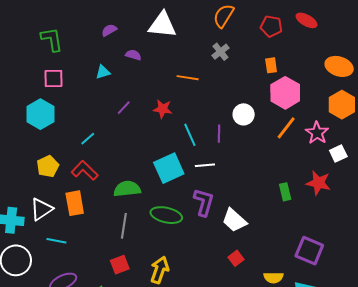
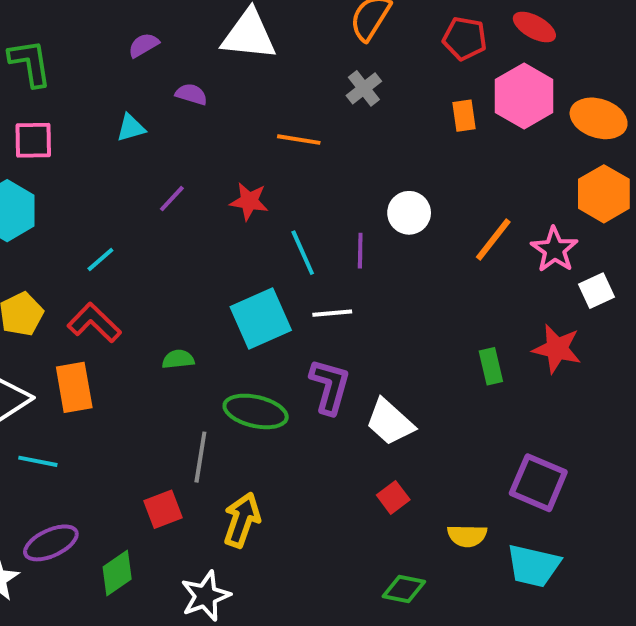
pink hexagon: (285, 93) -> (524, 96), moved
green semicircle: (127, 189) -> (178, 359), size x0.6
gray line: (124, 226) -> (200, 457), moved

